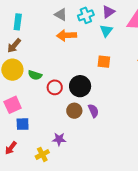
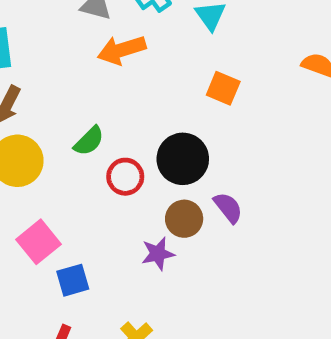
orange square: (104, 62) -> (223, 88), turned 32
green semicircle: (35, 75) -> (89, 141), moved, turned -48
purple star: (59, 139) -> (158, 254), moved

